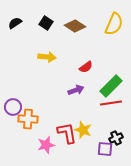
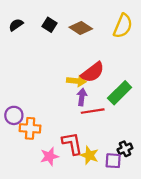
yellow arrow: (47, 57) -> (76, 81), moved
red semicircle: (86, 67) -> (93, 72), size x1.6
purple arrow: (76, 90) -> (82, 97), turned -63
red line: (111, 103) -> (93, 111), moved
yellow star: (83, 130) -> (89, 155), moved

